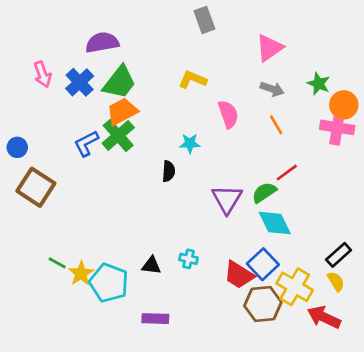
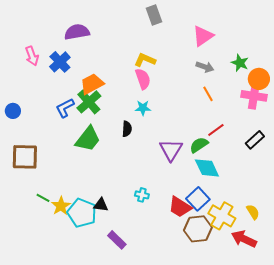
green trapezoid: (119, 82) -> (88, 139), moved
pink semicircle: (228, 114) -> (143, 79), moved
brown square: (36, 187) -> (25, 157), moved, turned -32
black rectangle: (339, 255) -> (255, 140), moved
black triangle: (151, 266) -> (101, 205), moved
purple rectangle: (155, 319) -> (117, 240), turned 42

